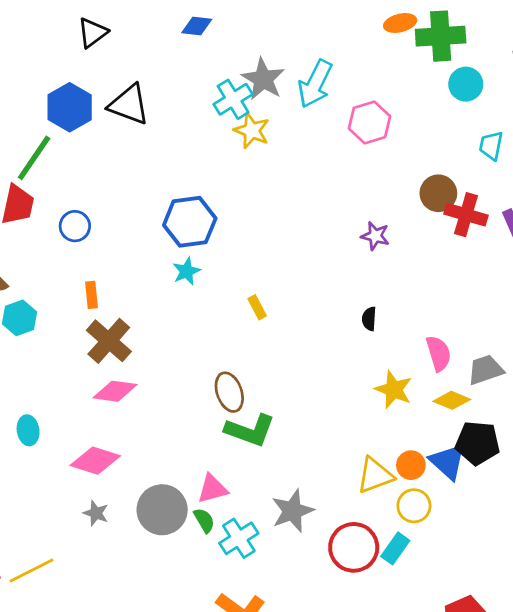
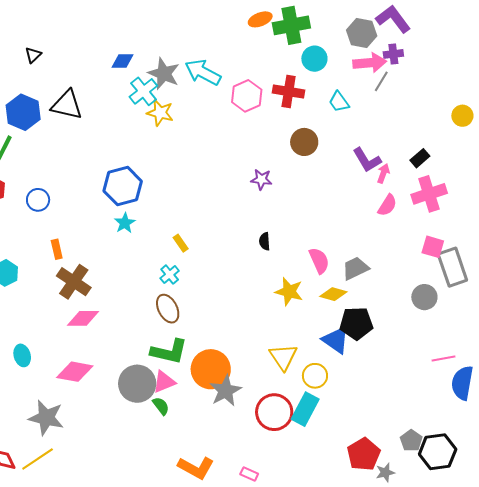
blue diamond: (197, 26) -> (122, 61), moved
black triangle: (93, 33) -> (33, 55), size x0.7
cyan arrow: (315, 84) -> (203, 72), turned 99
cyan trapezoid: (491, 146) -> (339, 102), turned -40
red cross: (466, 215) -> (289, 91), moved
green L-shape: (250, 430) -> (169, 352), moved
orange circle: (411, 465) -> (211, 369), moved, size x1.8
yellow triangle: (375, 475) -> (283, 357), turned -36
gray circle: (162, 510) -> (137, 384), moved
gray star: (96, 513) -> (46, 418), moved, size x1.8
cyan cross: (239, 538) -> (170, 275), moved, size x0.7
cyan rectangle: (395, 548) -> (305, 409), size x1.4

